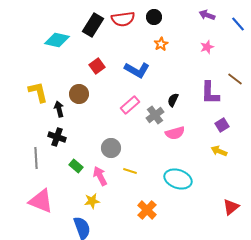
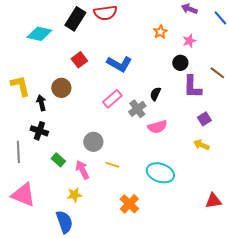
black circle: (154, 17) -> (180, 63), moved
orange star: (161, 44) -> (160, 32), moved
red triangle: (231, 207) -> (213, 201), turned 30

